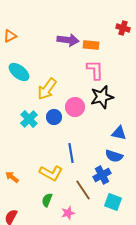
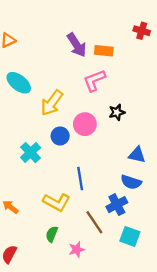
purple arrow: (68, 40) -> (77, 45), turned 50
pink L-shape: (95, 70) -> (94, 80), moved, turned -110
black star: (102, 97) -> (117, 112), size x0.6
cyan cross: (29, 119) -> (31, 153), moved

